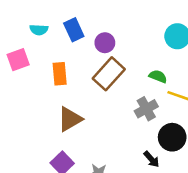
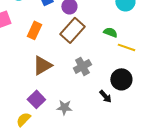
orange rectangle: (60, 74) -> (34, 30), turned 30
gray cross: (146, 109) -> (82, 66), moved

